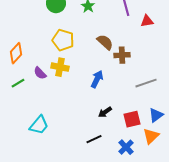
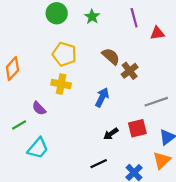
brown cross: (122, 55) -> (130, 71), turned -35
purple semicircle: (40, 73) -> (39, 108), moved
green line: (18, 83) -> (19, 125), moved
red square: (132, 119) -> (137, 128), moved

